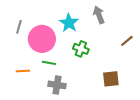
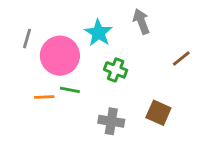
orange line: (23, 71) -> (44, 97), moved
brown square: (111, 79) -> (158, 113), turned 30
gray cross: (57, 85) -> (111, 121), moved

